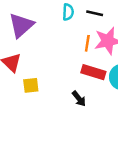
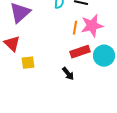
red rectangle: (93, 72) -> (80, 52), turned -36

